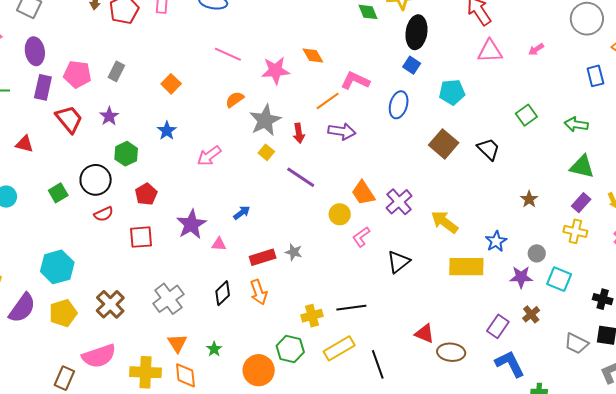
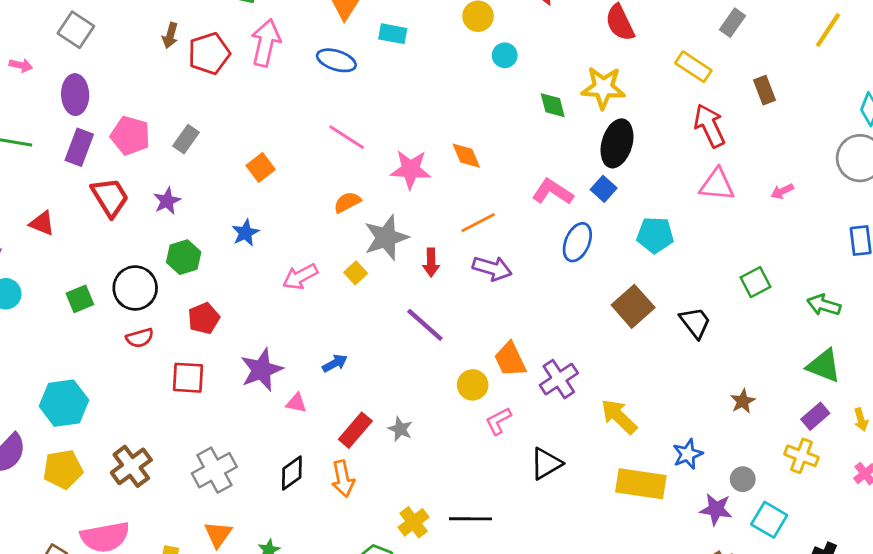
pink L-shape: (355, 81) -> (553, 192), moved
yellow square: (266, 152) -> (356, 273), moved
red rectangle: (263, 257) -> (355, 430), turned -40
yellow cross: (312, 316) -> (414, 522), turned -30

